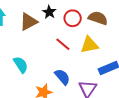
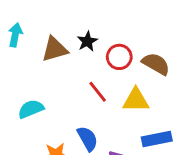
cyan semicircle: (21, 65) -> (31, 109), turned -90

